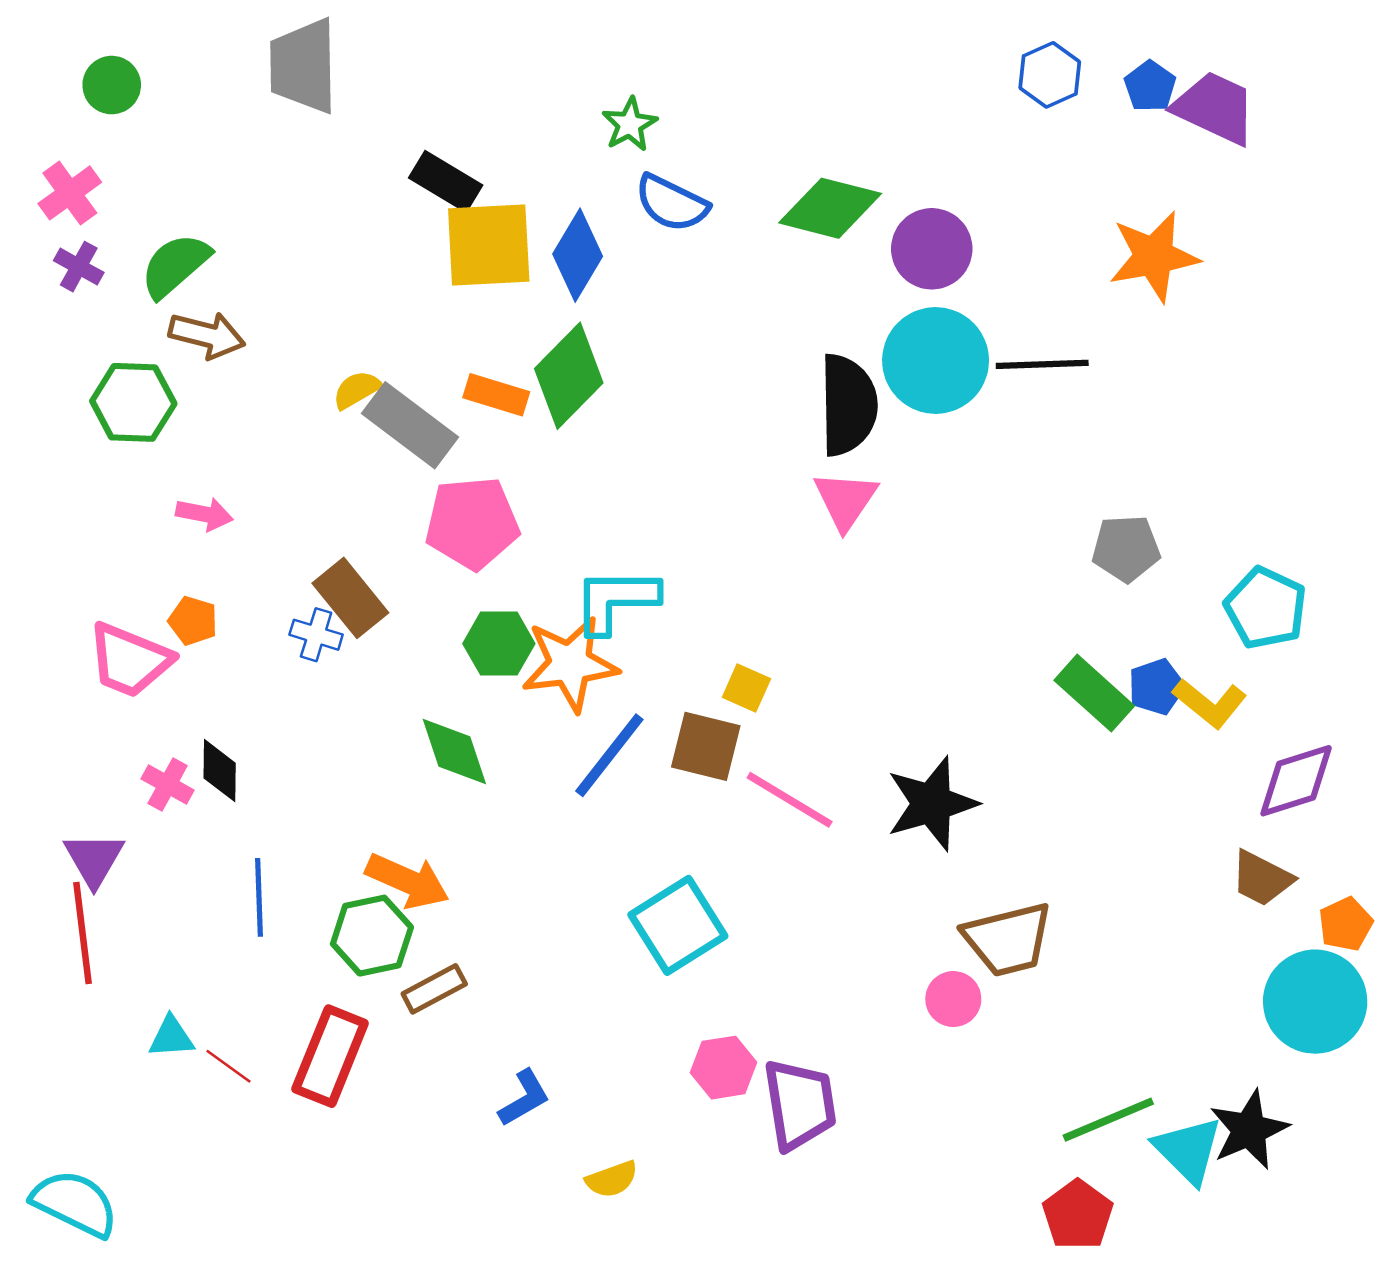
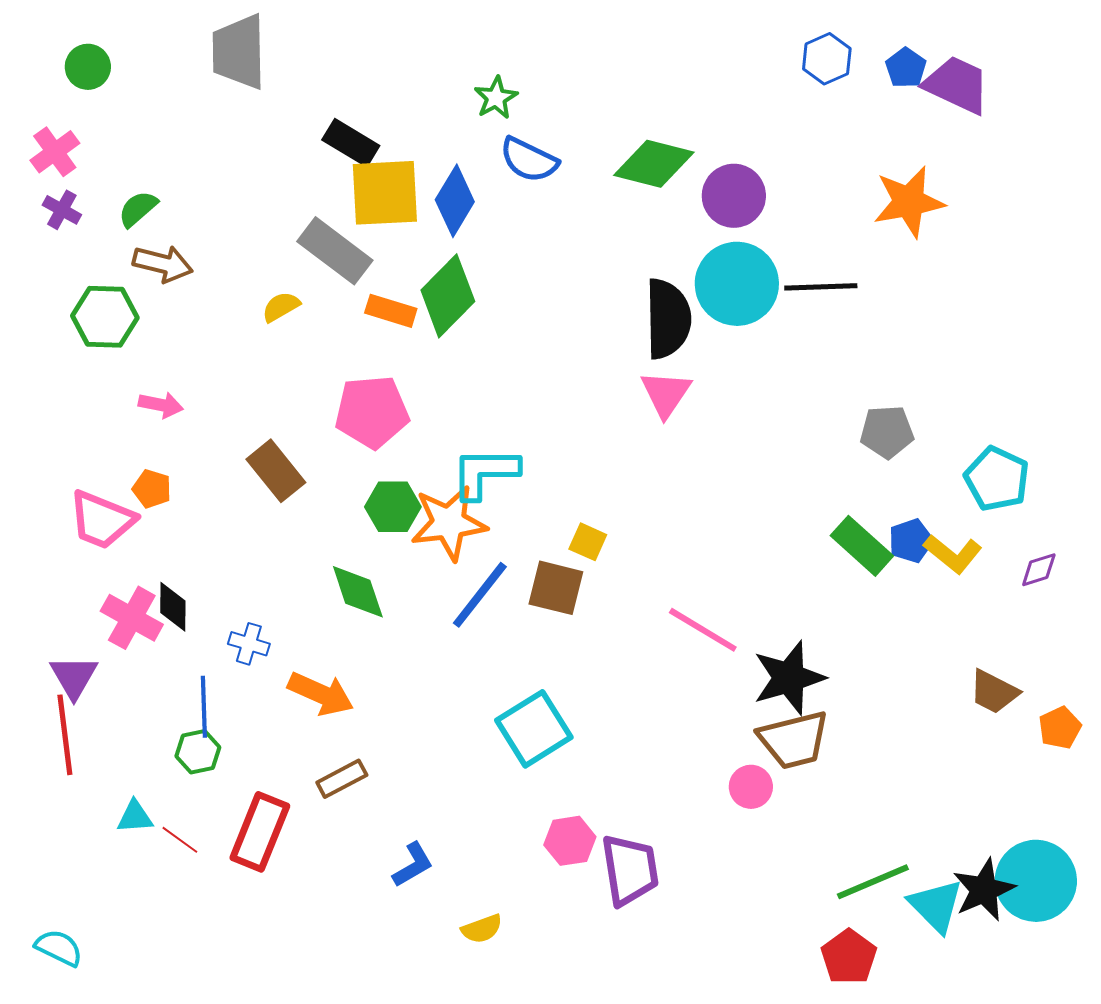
green semicircle: (175, 265) -> (138, 209), size x0.7
gray rectangle: (410, 425) -> (335, 251), moved
blue cross: (316, 635) -> (249, 644), moved
purple diamond: (1296, 781) -> (1039, 570), moved, size x0.6
pink cross: (168, 784) -> (132, 618), size x1.5
pink line: (790, 800) -> (703, 630), moved
black star: (932, 804) -> (789, 678), moved
green hexagon: (372, 936) -> (198, 752), moved, size x0.7
cyan circle: (1315, 1002) -> (1036, 881), moved
cyan semicircle: (75, 1203) -> (59, 948), size x0.7

